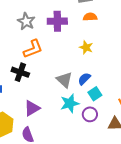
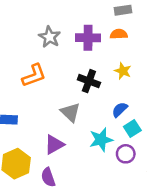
orange semicircle: (90, 17) -> (119, 34), moved
orange L-shape: (33, 49) -> (34, 75), moved
black cross: (20, 72) -> (89, 81), moved
gray triangle: (64, 80) -> (70, 112), moved

